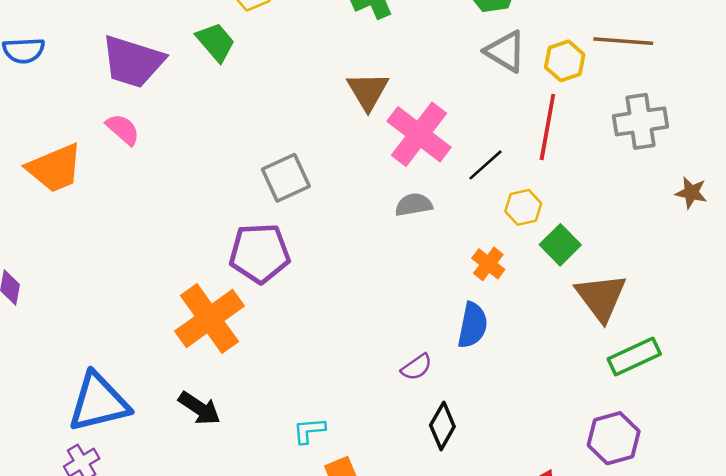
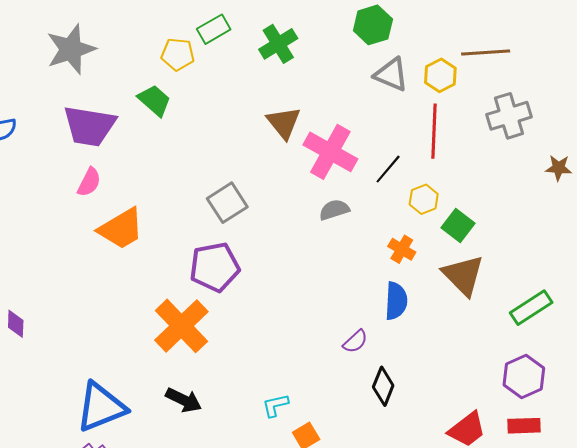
pink semicircle: (123, 129) -> (89, 182), turned 84
orange trapezoid: (55, 168) -> (121, 229), moved
brown triangle: (601, 297) -> (463, 275), moved

